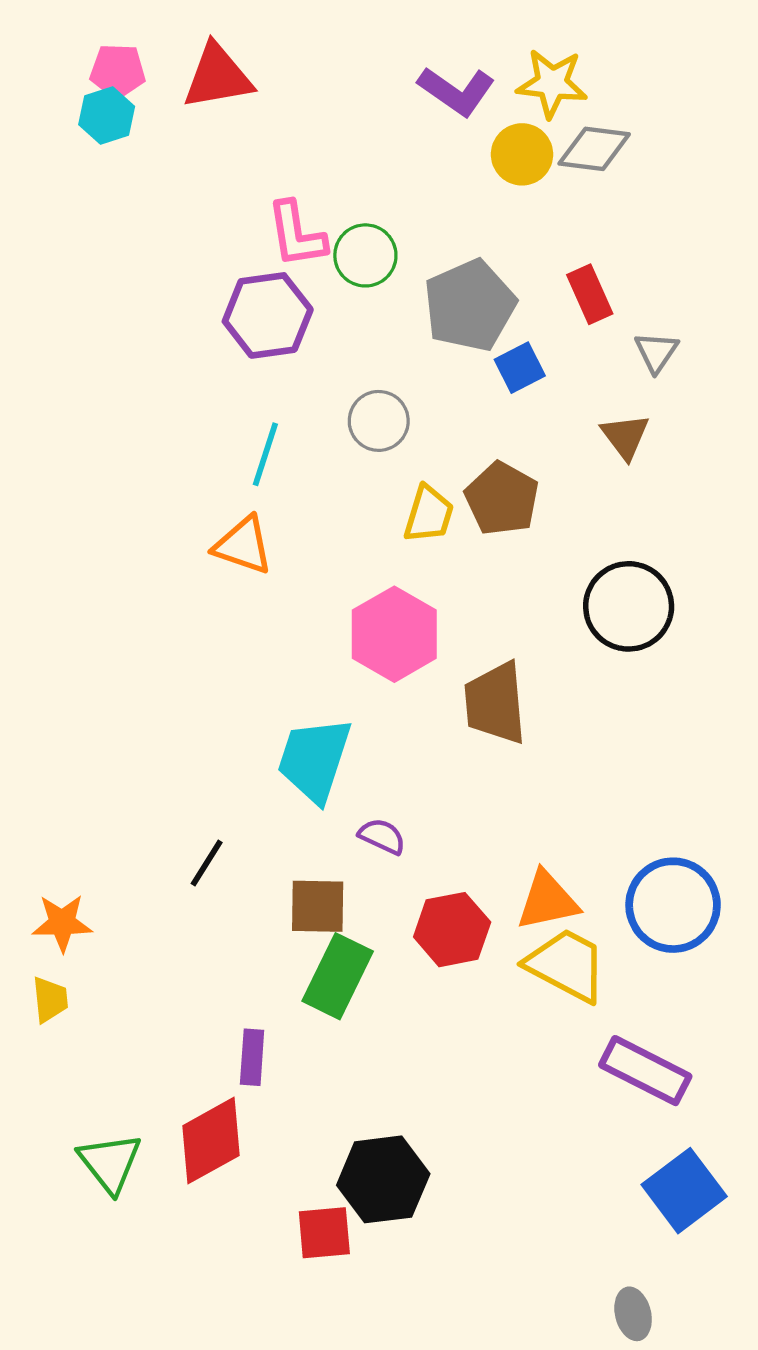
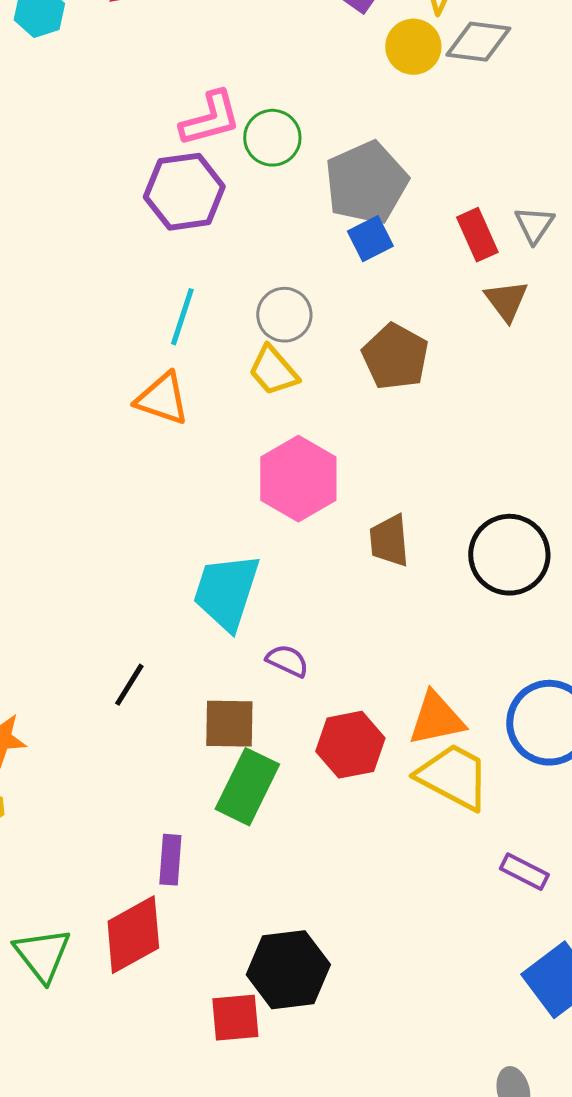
pink L-shape: (297, 234) -> (210, 119), turned -96
red rectangle: (590, 294) -> (477, 235), moved
blue square: (520, 368) -> (370, 239), moved
gray circle: (379, 421) -> (284, 315), moved
yellow trapezoid: (429, 514) -> (273, 371), moved, turned 122
black circle: (629, 606) -> (509, 555), moved
brown trapezoid: (495, 703) -> (389, 541), size x0.7
purple rectangle: (645, 1071) -> (524, 872), size x0.6

